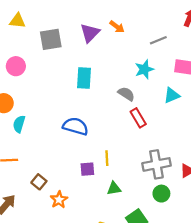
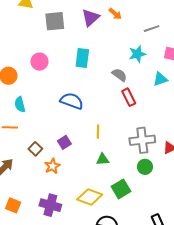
pink circle: (16, 66) -> (39, 62), moved
cyan semicircle: (19, 124) -> (20, 104), moved, turned -35
purple square: (87, 169) -> (64, 142), moved, turned -32

